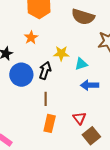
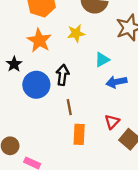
orange star: (31, 38) -> (39, 40), size x1.5
yellow star: (61, 53) -> (76, 33), moved
red triangle: (79, 118) -> (112, 122), turned 32

